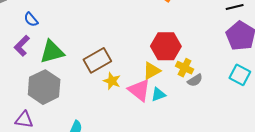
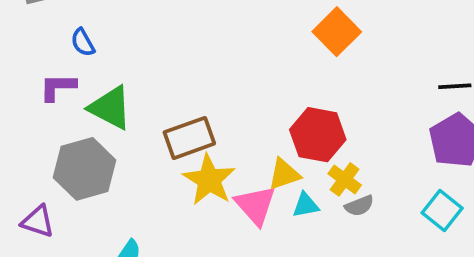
purple L-shape: (22, 46) -> (58, 87), turned 35
green triangle: (52, 52) -> (110, 108), turned 32
yellow star: (112, 81) -> (209, 180), size x1.6
cyan triangle: (158, 94) -> (306, 205), moved

